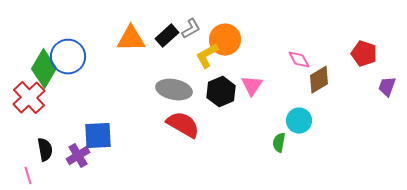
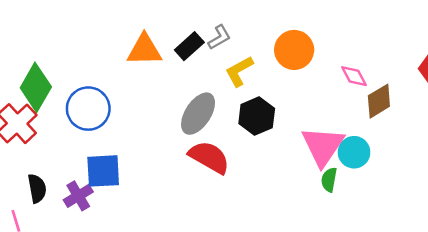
orange circle: (225, 40) -> (294, 50), moved
blue circle: (68, 57) -> (88, 109), moved
pink triangle: (252, 86) -> (323, 146), moved, size x1.6
gray ellipse: (174, 90) -> (198, 114), turned -68

